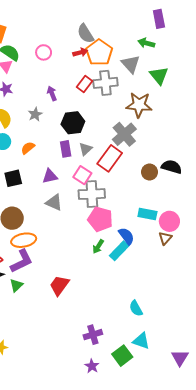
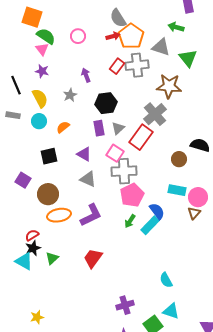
gray triangle: (131, 64) -> (161, 47), turned -30
brown circle: (150, 172) -> (179, 159), moved
purple triangle: (50, 176) -> (84, 154), turned 42
pink pentagon: (100, 219) -> (132, 195), turned 30
purple L-shape: (22, 261) -> (91, 215), moved

